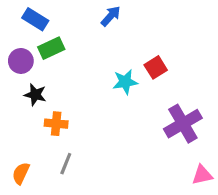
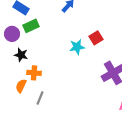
orange semicircle: (21, 173) -> (21, 86), moved

